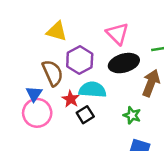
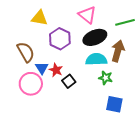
brown semicircle: (53, 73) -> (26, 52), moved
cyan semicircle: (92, 90) -> (96, 59), moved
blue triangle: (34, 94) -> (42, 68), moved

